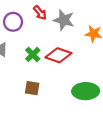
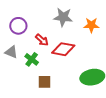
red arrow: (40, 13) -> (42, 40), moved
green cross: (33, 54) -> (32, 59), moved

